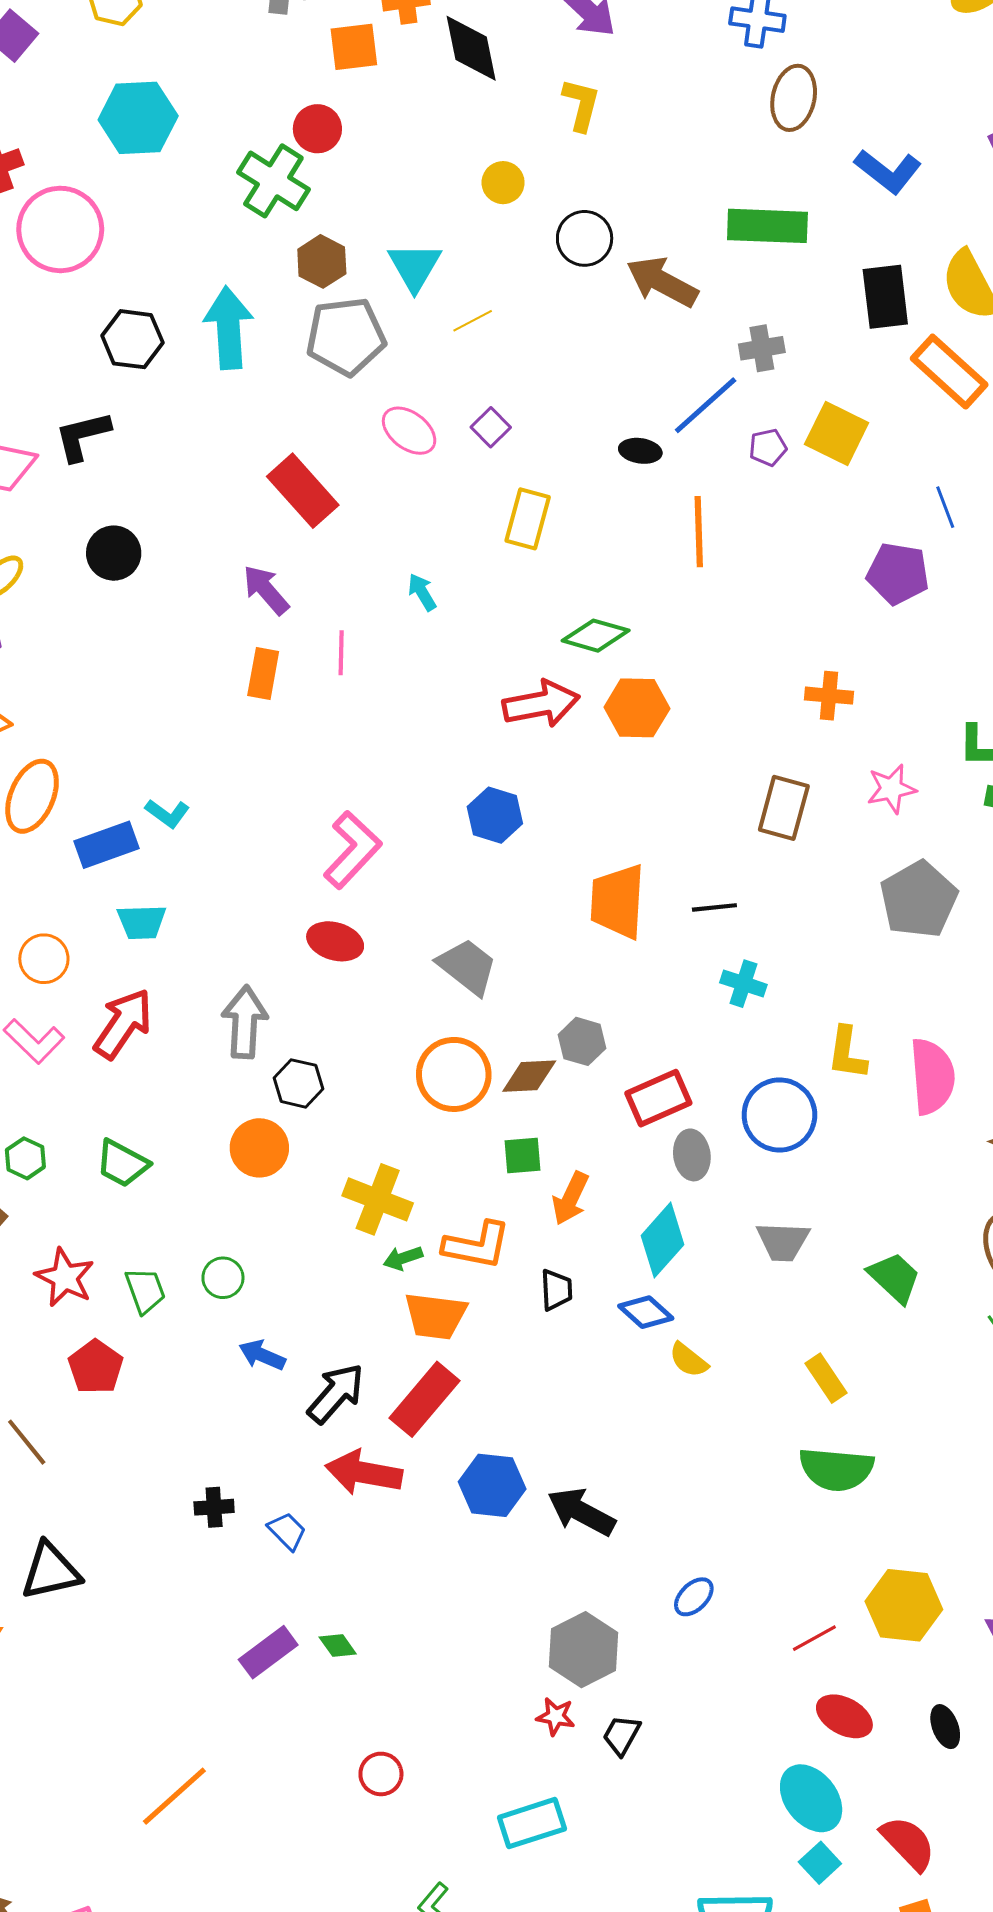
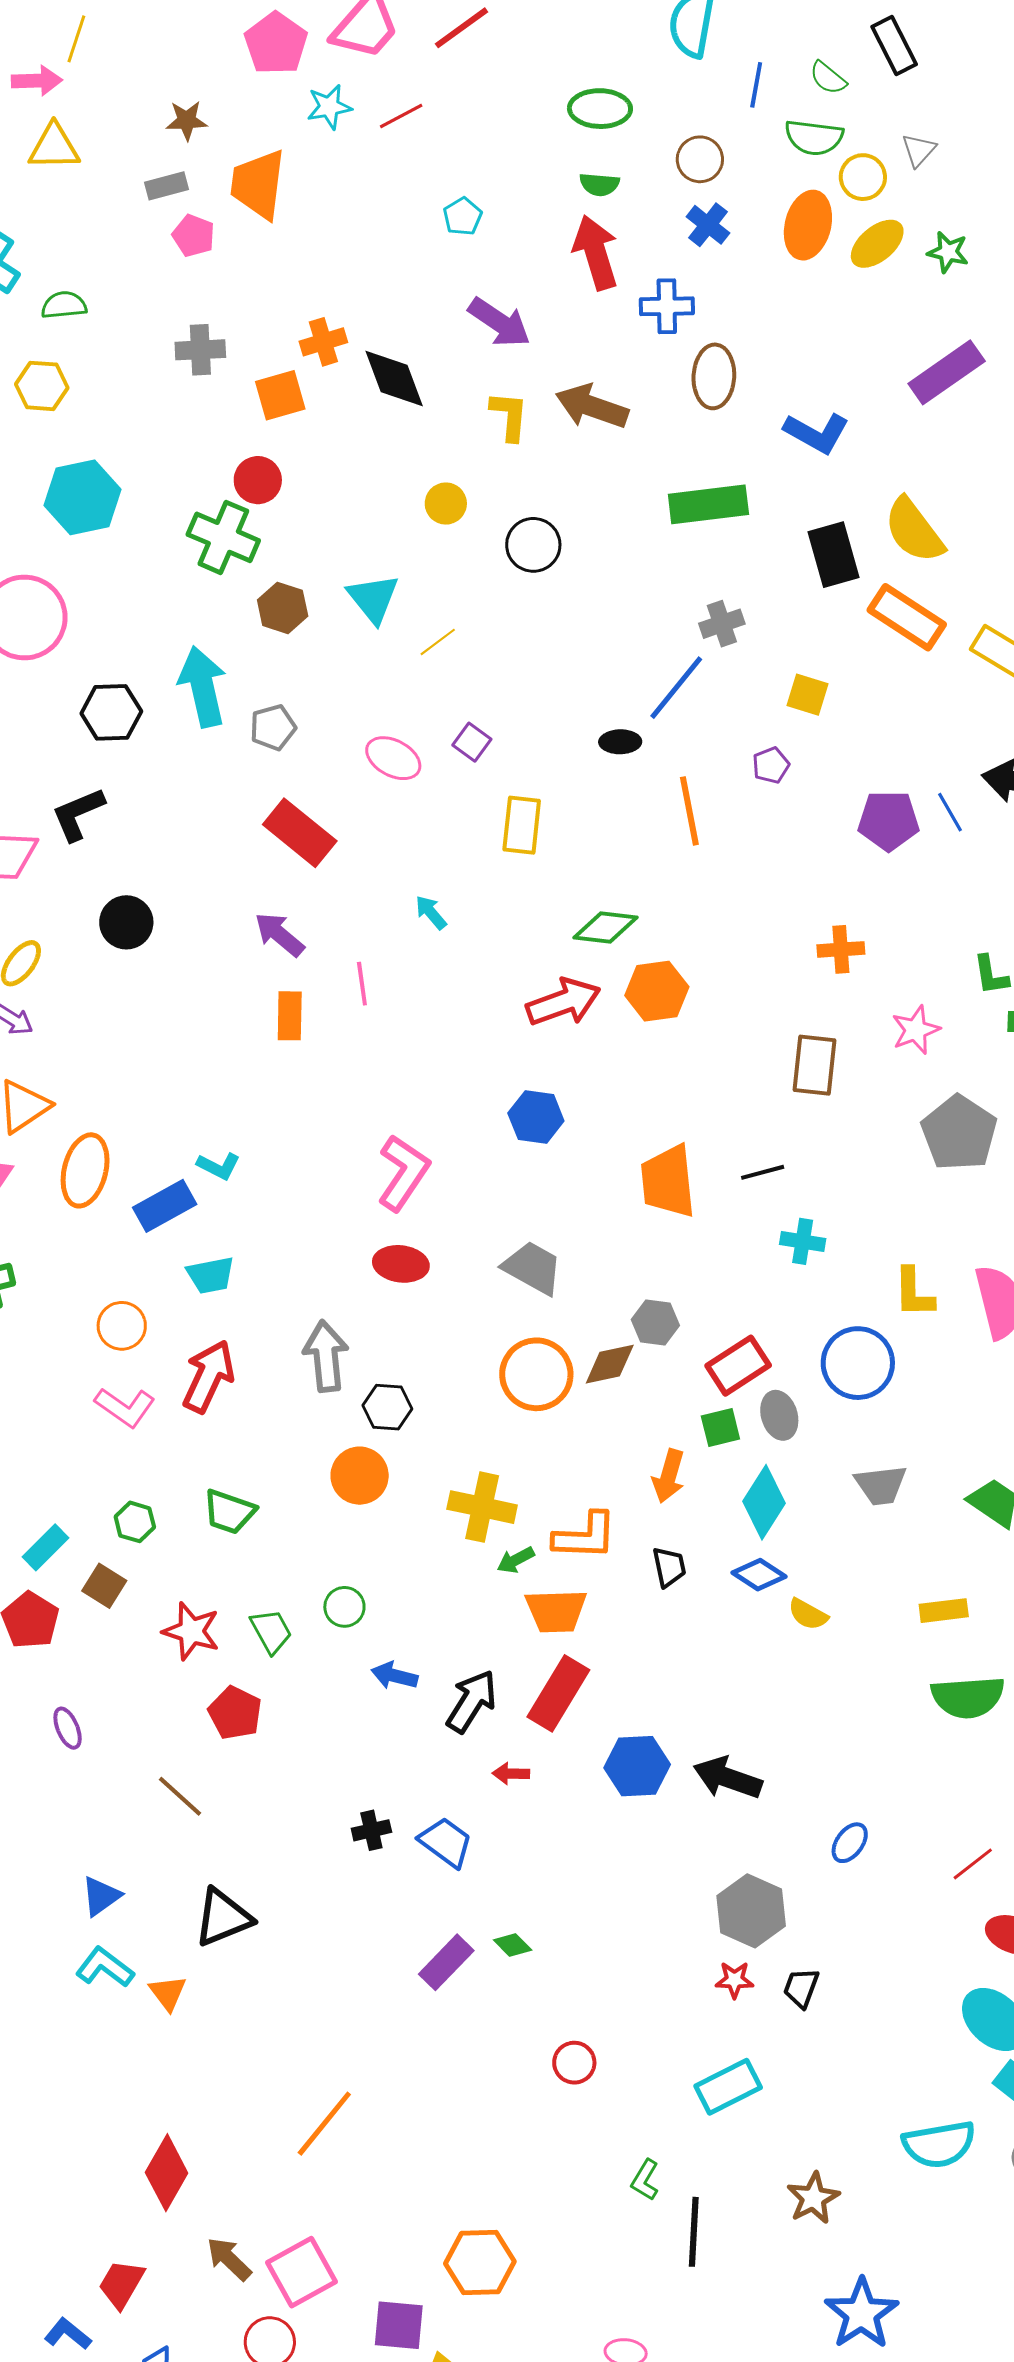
brown arrow: (662, 282) -> (592, 407), moved
gray pentagon: (346, 336) -> (273, 727), moved, size x0.6
yellow square: (837, 433) -> (807, 695), size x0.7
purple pentagon: (768, 447) -> (771, 765), moved
blue line: (945, 507) -> (950, 812), moved
green square: (522, 1155) -> (720, 1428), moved
yellow rectangle: (826, 1378) -> (944, 1611), turned -54
red arrow: (364, 1473) -> (511, 1774), size x0.5
blue trapezoid: (287, 1531) -> (446, 1842), size x1.4
orange line: (174, 1796) -> (324, 2124), moved

